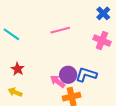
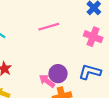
blue L-shape: (86, 75) -> (90, 72), moved

